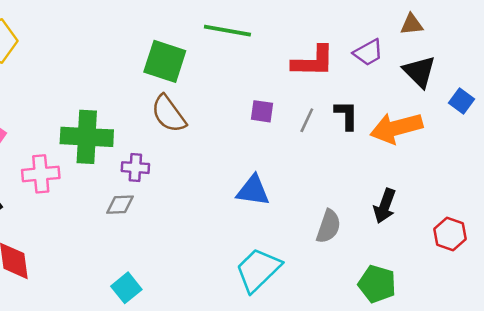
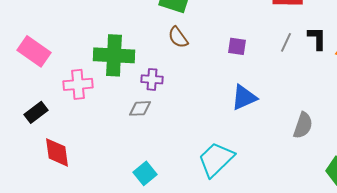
purple square: (262, 111) -> (237, 46), moved
brown semicircle: (169, 114) -> (178, 37), size x0.7
blue triangle: (253, 191) -> (244, 97), turned -32
cyan trapezoid: (258, 270) -> (216, 159), moved

